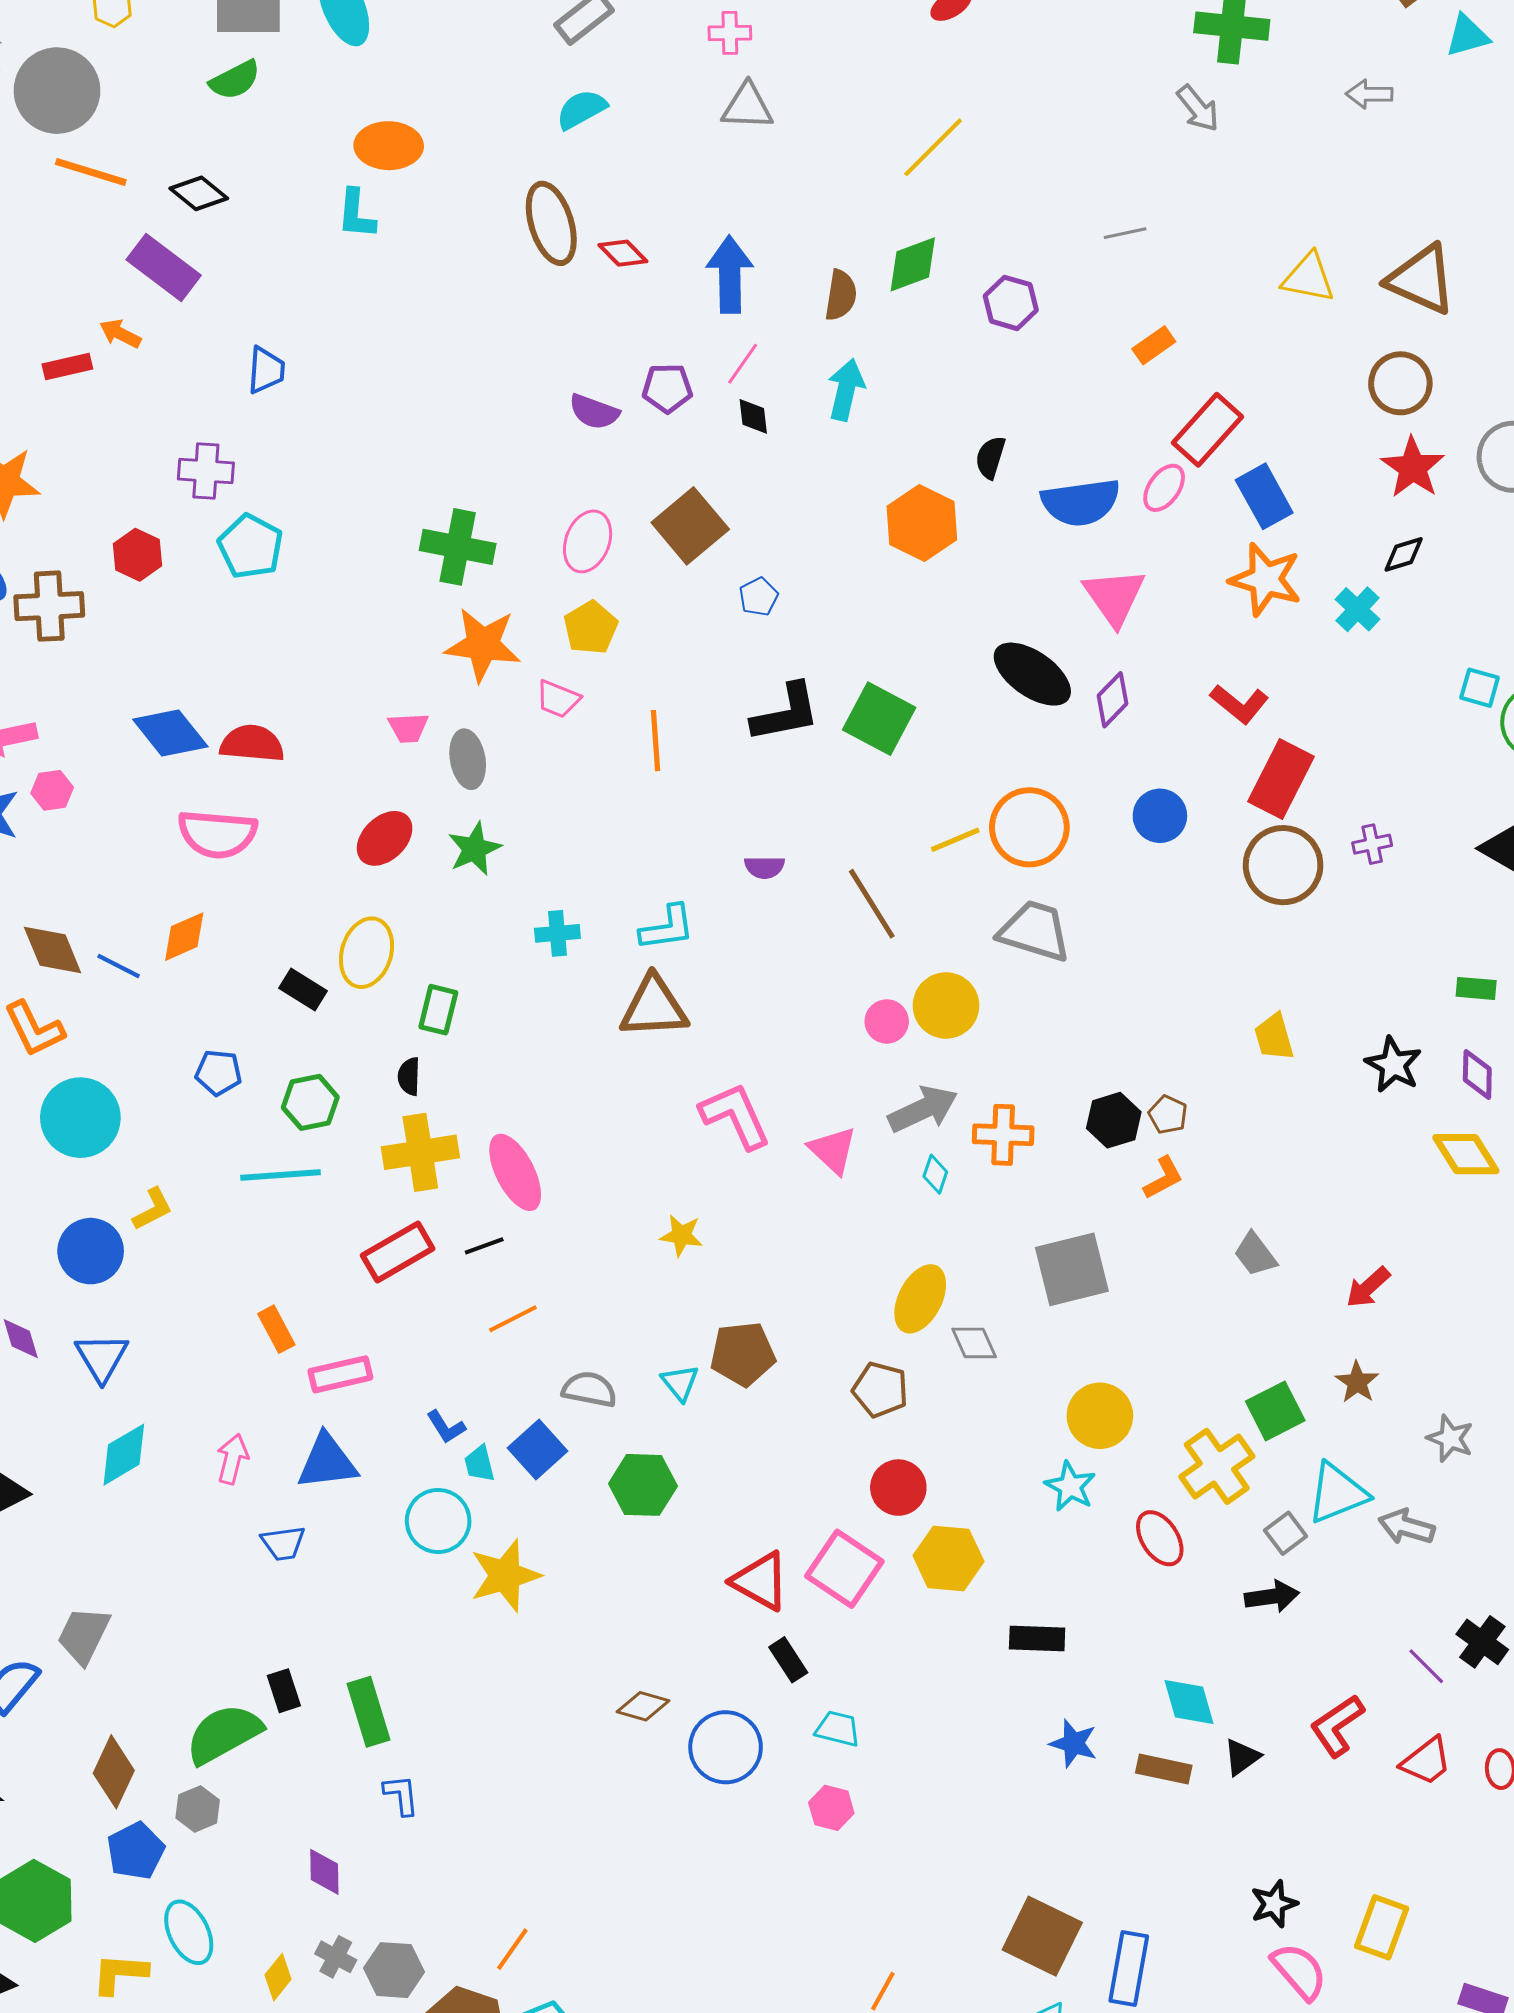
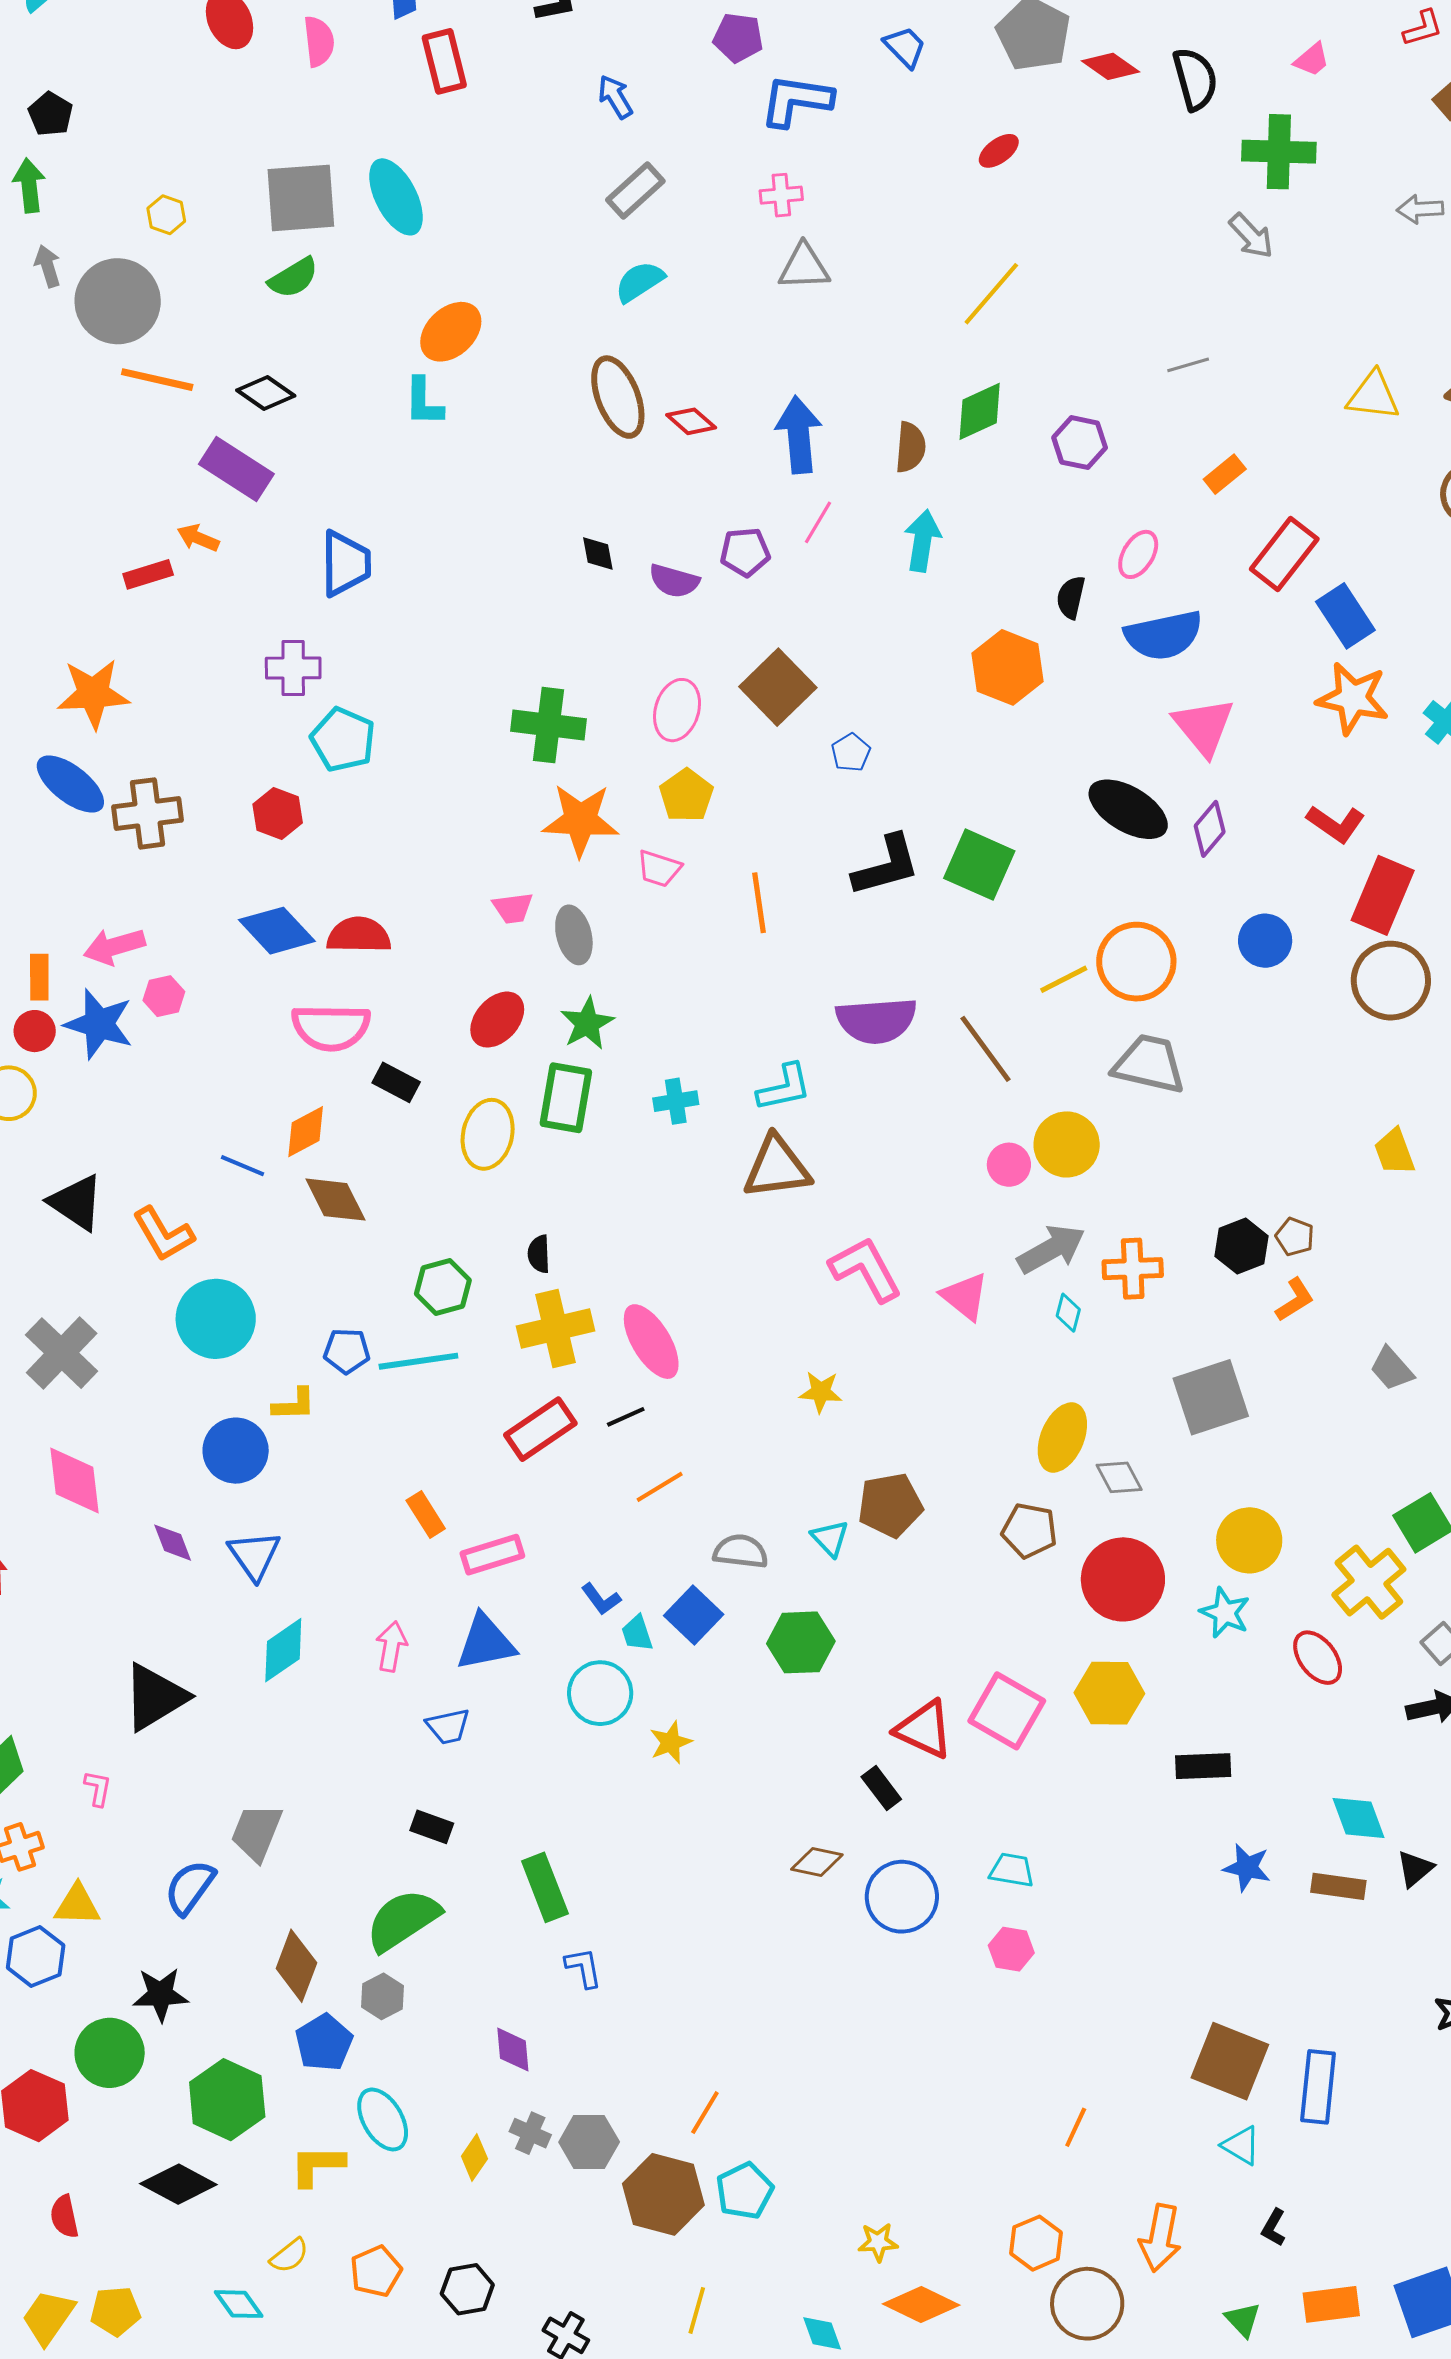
orange ellipse: (389, 146) -> (451, 332), turned -40
blue trapezoid: (266, 370) -> (345, 564), size x1.4
black diamond: (753, 416) -> (598, 553), moved
pink ellipse: (1164, 488) -> (1138, 554), moved
red hexagon: (138, 555) -> (278, 814), moved
purple semicircle: (764, 867) -> (876, 1020), size x2.0
brown diamond: (53, 950) -> (335, 1200), moved
black rectangle: (303, 989) -> (396, 1082), moved
green rectangle: (438, 1010) -> (566, 1098), moved, size x1.4
blue pentagon: (218, 1073) -> (347, 1351), moved
yellow L-shape: (153, 1209) -> (294, 1404), turned 30
red circle: (898, 1488) -> (1123, 1579), moved, size x1.5
yellow star: (505, 1576) -> (671, 1742), size x0.6
black rectangle: (788, 1660) -> (881, 1788), moved
black rectangle: (284, 1691) -> (432, 1827), moved, turned -48

